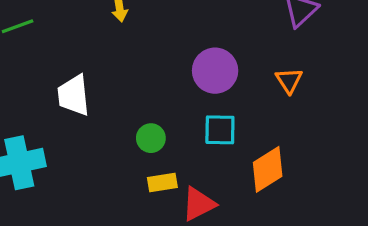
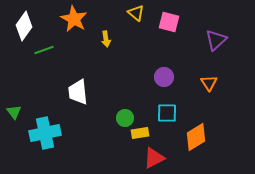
purple circle: (215, 71) -> (164, 77), size x0.7
yellow rectangle: (162, 183) -> (140, 133), moved

